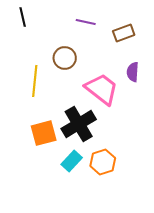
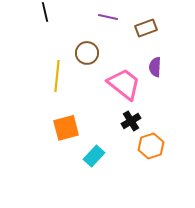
black cross: (79, 124) -> (131, 121), moved, size x0.6
orange hexagon: (103, 162) -> (151, 146), moved

